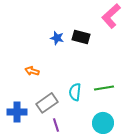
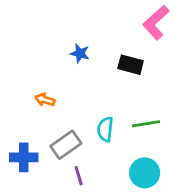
black rectangle: (81, 37) -> (131, 65), moved

